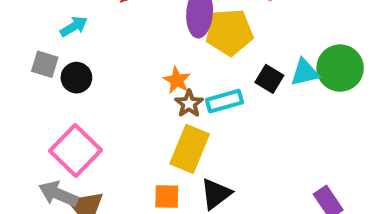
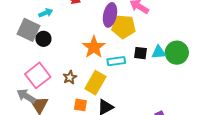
gray square: (45, 64) -> (28, 30), size x1.6
black square: (269, 79) -> (140, 53), turned -32
orange star: (177, 80) -> (94, 47), size x1.6
brown star: (189, 104) -> (70, 77), moved

